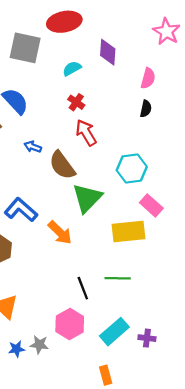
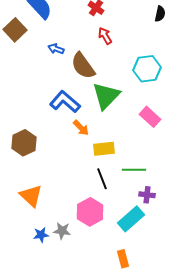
red arrow: (86, 133) -> (105, 36), size x0.7
pink rectangle: (151, 205) -> (150, 117), moved
blue L-shape: (21, 210) -> (65, 102), moved
yellow rectangle: (128, 232) -> (104, 149), moved, size x0.7
orange arrow: (60, 233) -> (81, 128), size x0.7
purple cross: (147, 338) -> (147, 195), moved

